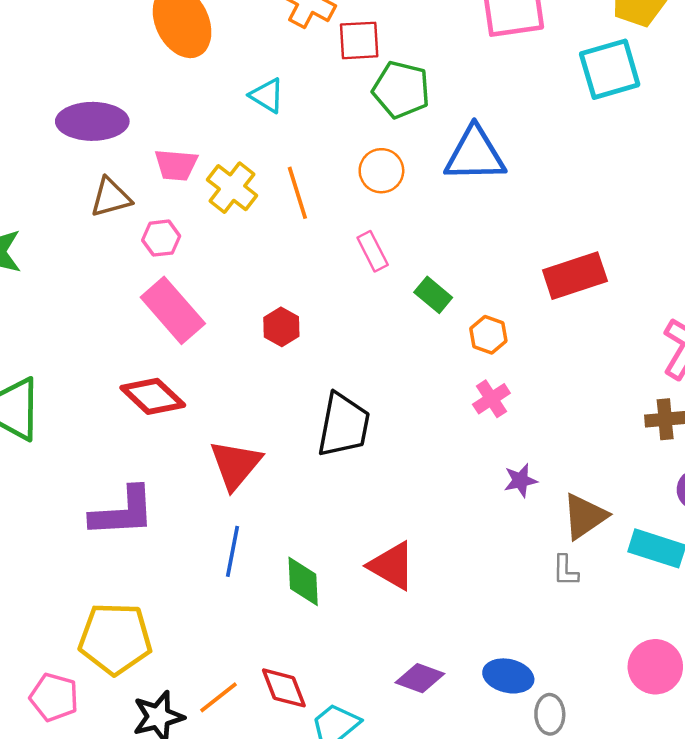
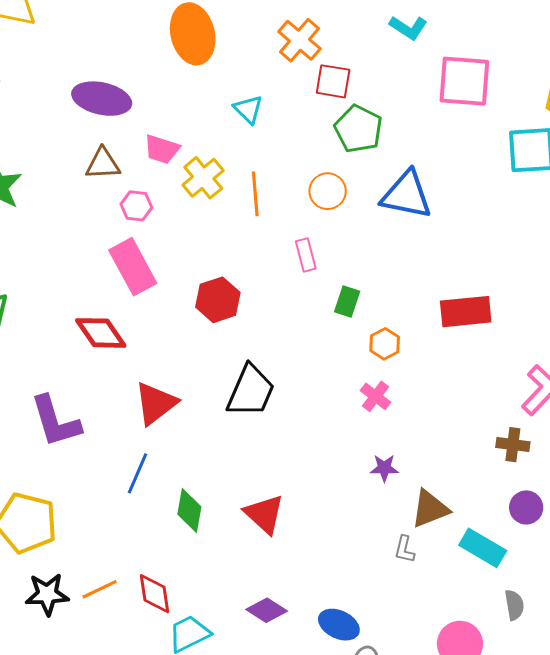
green rectangle: (433, 295) -> (347, 301), turned 56
red hexagon: (281, 327) -> (218, 300), size x1.4
pink cross: (491, 399) -> (375, 396), turned -32
purple L-shape: (123, 512) -> (55, 421), turned 64

